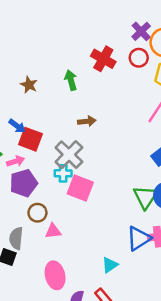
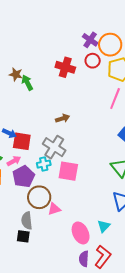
green arrow: (71, 80) -> (27, 83), moved
brown star: (29, 85) -> (16, 74), moved
cyan cross: (63, 173) -> (44, 164), moved
brown circle: (37, 213) -> (39, 197), size x1.5
pink ellipse: (55, 275) -> (81, 233), moved

